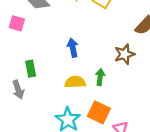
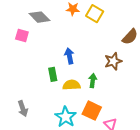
green rectangle: (31, 69) -> (53, 74), moved
gray arrow: (18, 90) -> (23, 109), moved

